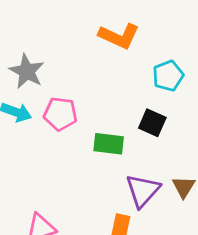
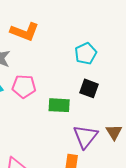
orange L-shape: (119, 36) -> (25, 32), moved
cyan pentagon: (168, 76) -> (86, 54), moved

